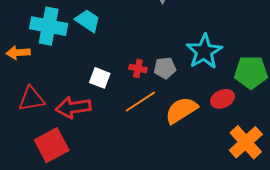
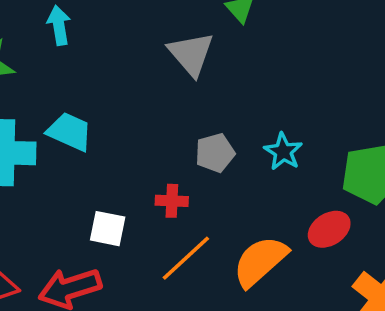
cyan star: (204, 52) -> (283, 152), size x0.6
gray pentagon: (165, 68) -> (215, 153), moved

